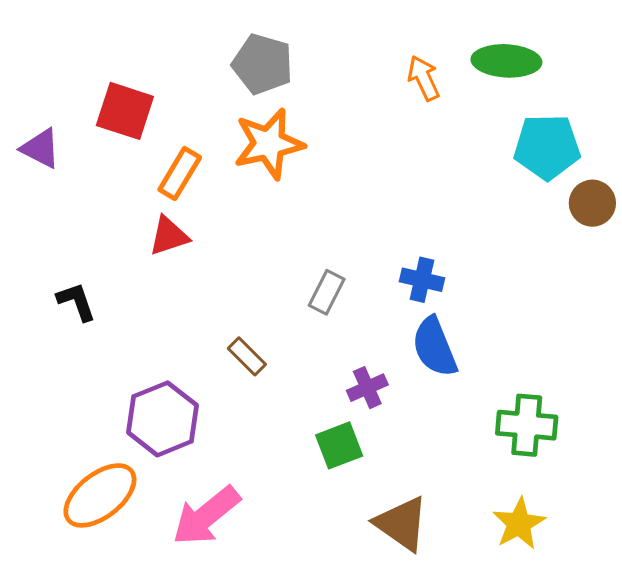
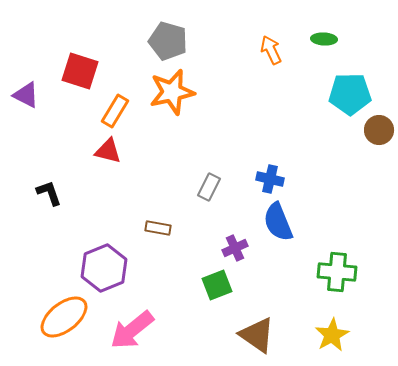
green ellipse: (506, 61) -> (324, 39), size x0.6
red triangle: (169, 236) -> (108, 151), turned 32
brown rectangle: (247, 356) -> (158, 228), turned -35

